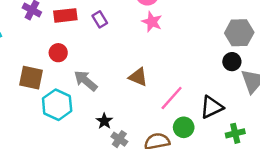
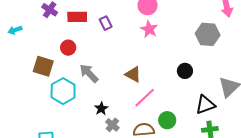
gray hexagon: (239, 33) -> (208, 34), moved
black circle: (232, 62) -> (185, 71), moved
pink line: (172, 98) -> (145, 98), moved
black triangle: (212, 107) -> (205, 105), moved

